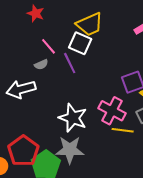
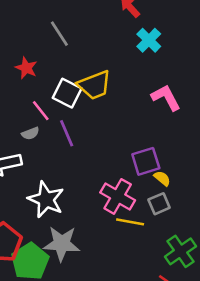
white square: (80, 43) -> (67, 93), moved
white star: (73, 118) -> (46, 199), moved

